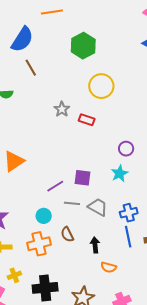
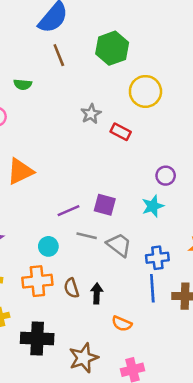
green hexagon: (83, 46) -> (112, 48), moved
brown semicircle: (67, 234) -> (72, 288), moved
black arrow: (95, 245) -> (97, 293), moved

